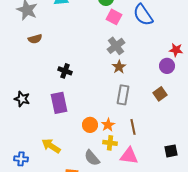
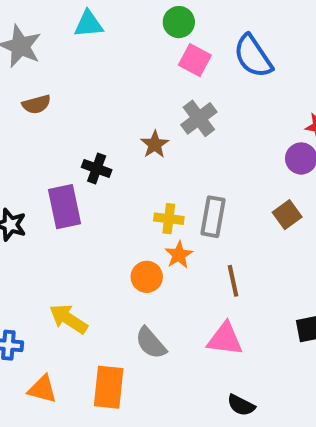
brown star: (119, 67) -> (155, 144), moved
purple rectangle: (59, 103) -> (64, 207), moved
orange star: (108, 125) -> (179, 255), moved
yellow cross: (110, 143) -> (169, 219), moved

